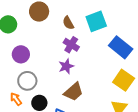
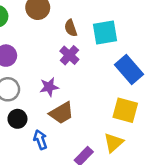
purple star: (66, 66) -> (49, 87), moved
yellow square: (124, 80) -> (125, 110), turned -30

